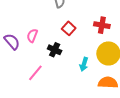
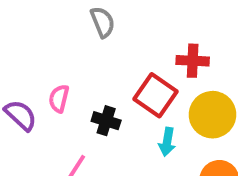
red square: (69, 28) -> (156, 95), moved, size x1.5

